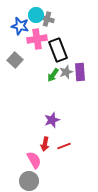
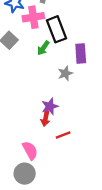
gray star: (66, 72) -> (65, 73), moved
green arrow: (53, 75) -> (43, 48), moved
red arrow: (45, 144) -> (45, 118), moved

